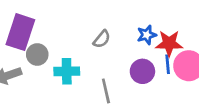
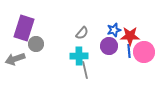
cyan cross: (67, 71) -> (79, 56), moved
purple circle: (142, 71) -> (109, 46), moved

